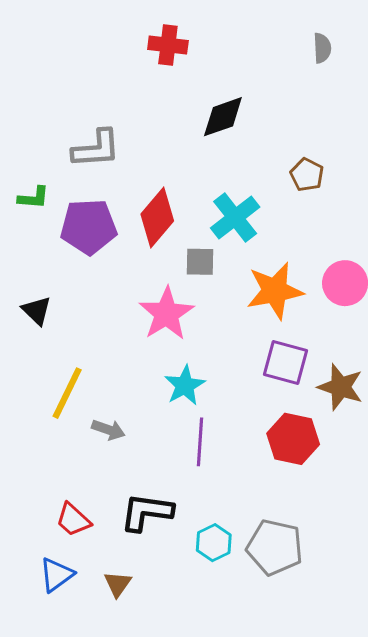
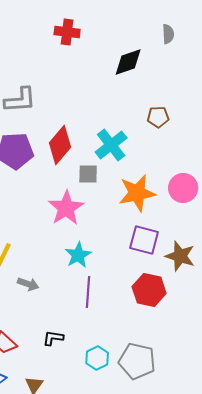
black diamond: (223, 117) -> (128, 62), moved
brown pentagon: (307, 175) -> (158, 117), turned -30
black L-shape: (147, 512) -> (53, 338), size x0.6

